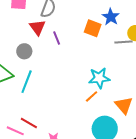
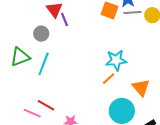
purple line: (57, 38) -> (65, 20), moved
gray line: (124, 42) -> (132, 12), moved

